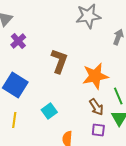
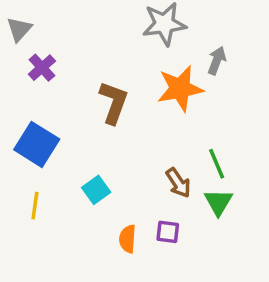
orange star: (95, 76) -> (180, 89), moved
purple square: (98, 130) -> (168, 232), moved

